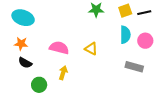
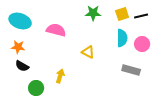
pink semicircle: (59, 48) -> (56, 30), moved

